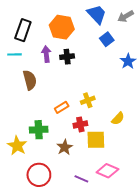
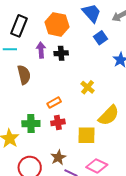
yellow cross: (88, 100) -> (88, 87), moved, turned -32
yellow semicircle: (118, 119) -> (109, 115), size x1.6
red cross: (80, 124) -> (58, 122), moved
brown star: (65, 147) -> (58, 157), moved

